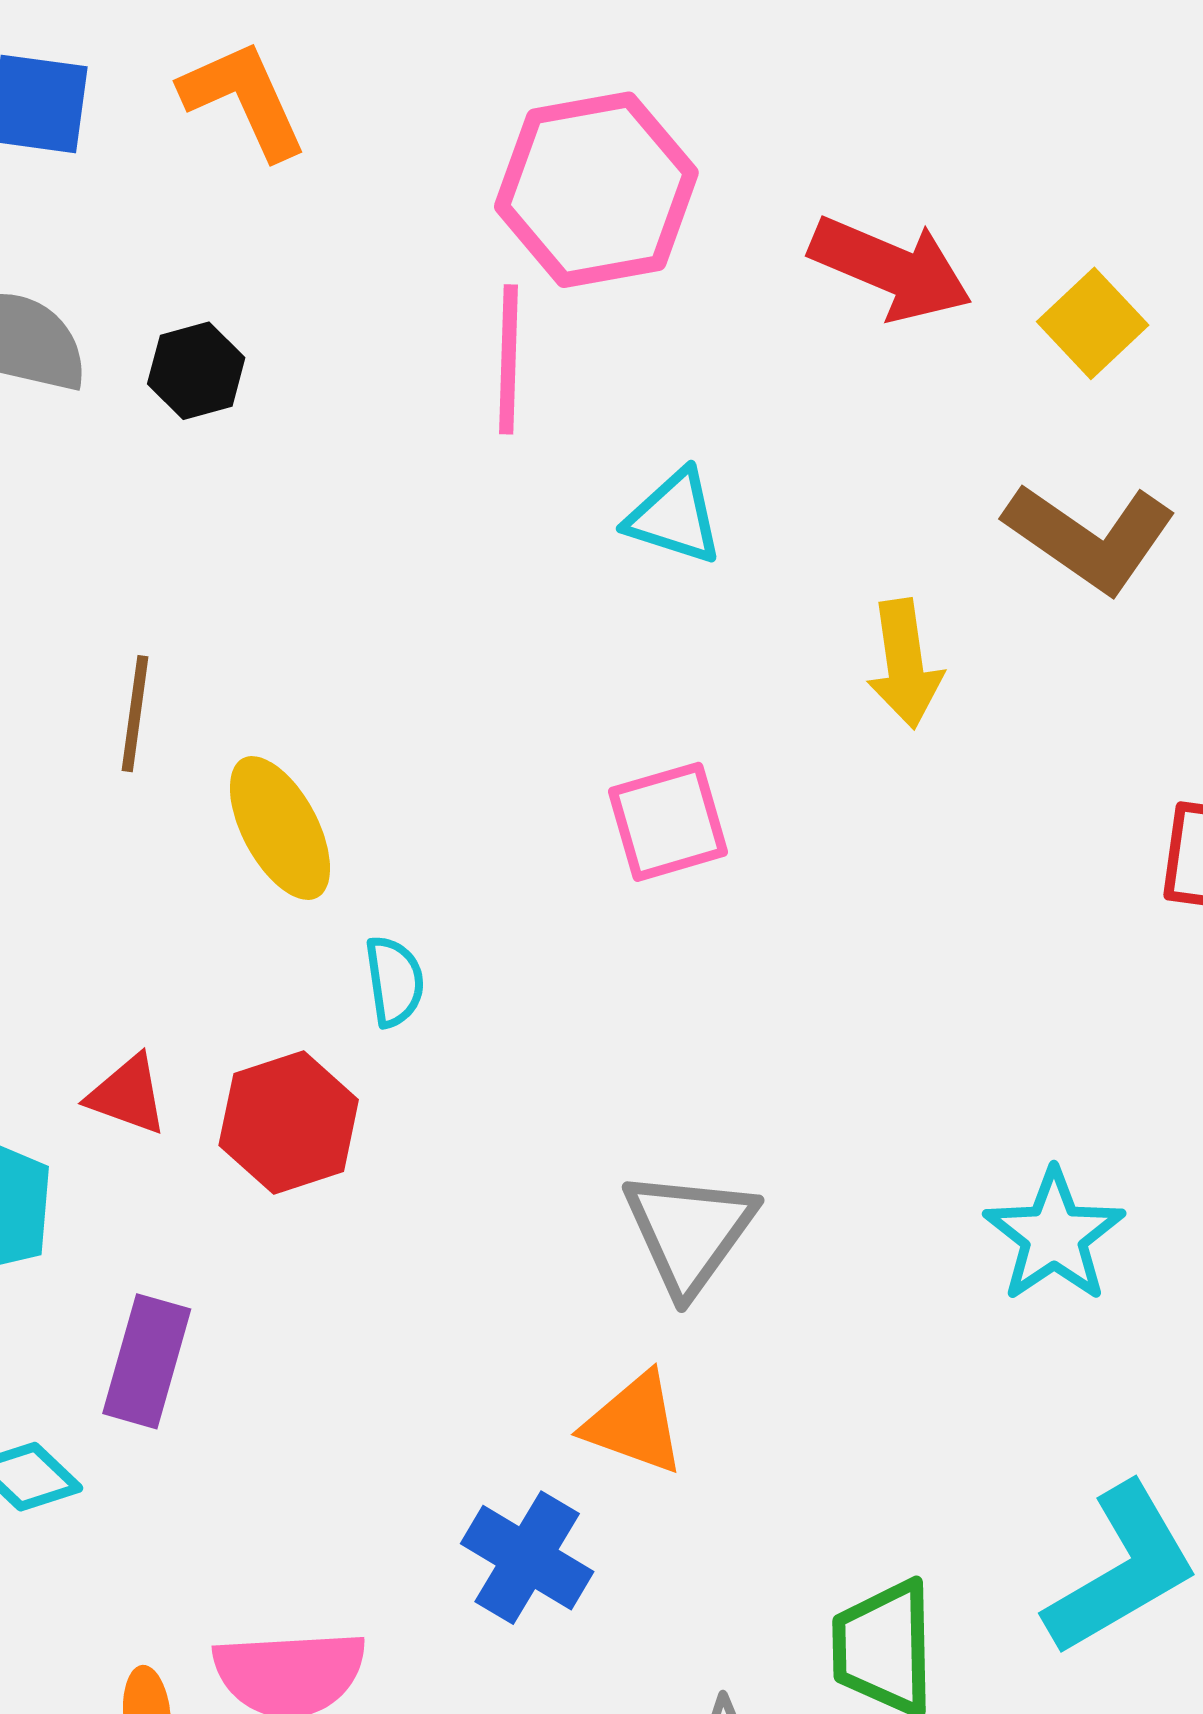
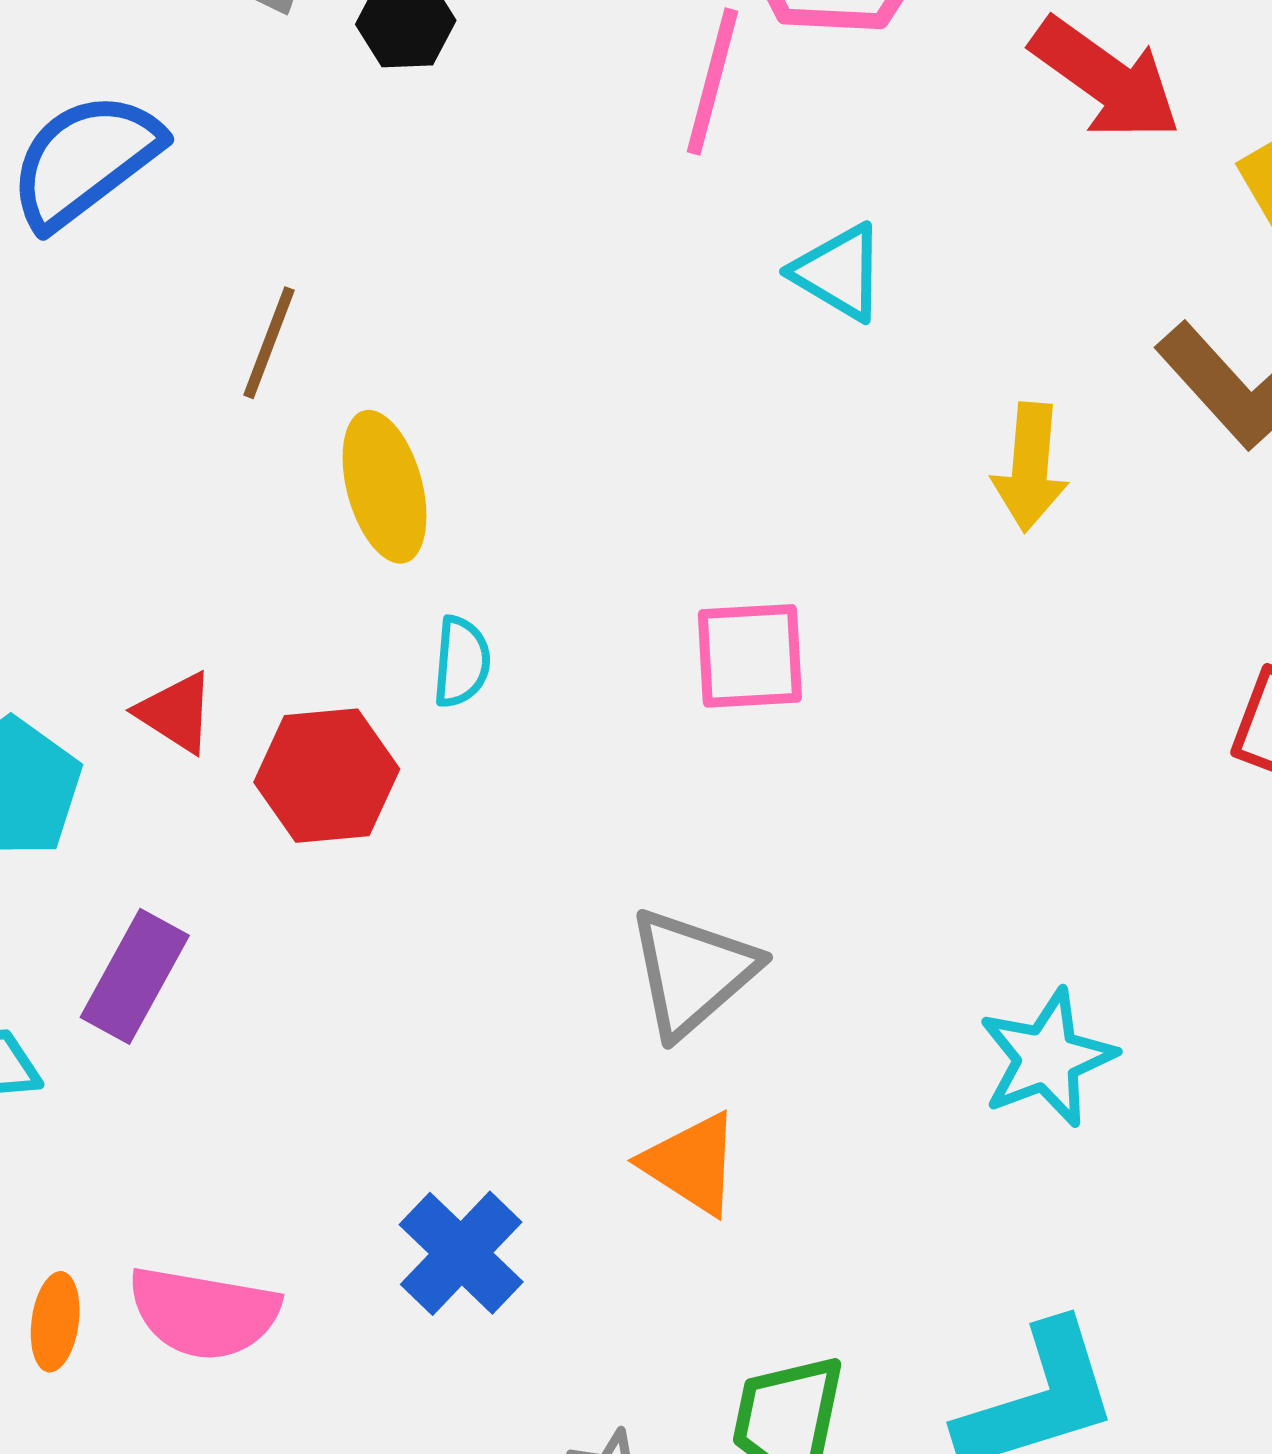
pink square: (668, 822) -> (750, 656), moved
orange triangle: (634, 1423) -> (691, 1164), moved

